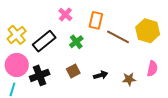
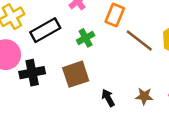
brown square: (73, 71) -> (76, 74), size x1.5
black arrow: (101, 75) -> (108, 98), moved, turned -112

